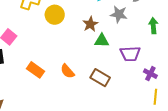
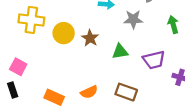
brown star: (90, 24) -> (90, 38), moved
orange semicircle: (67, 71) -> (89, 92), turned -63

